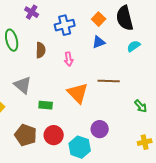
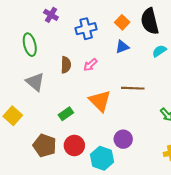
brown semicircle: (41, 50) -> (66, 65), moved
pink arrow: (69, 59) -> (90, 65), turned 56
gray triangle: (23, 85) -> (35, 82), moved
green rectangle: (46, 105) -> (66, 114), turned -40

